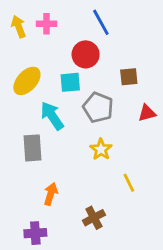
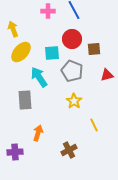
pink cross: (46, 24) -> (48, 11), moved
yellow arrow: (19, 27) -> (13, 29), moved
red circle: (86, 54) -> (72, 39), moved
purple cross: (35, 233) -> (15, 152), moved

